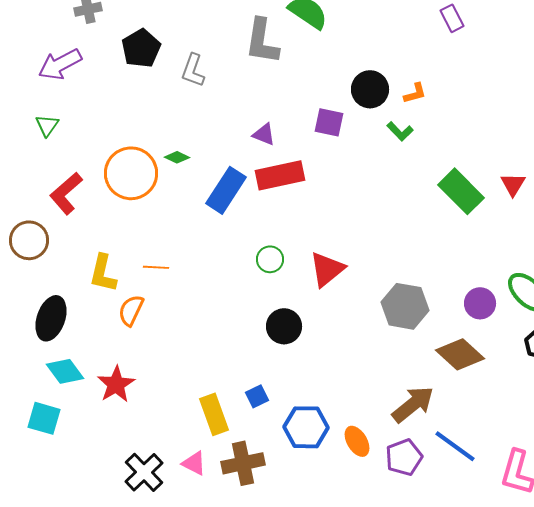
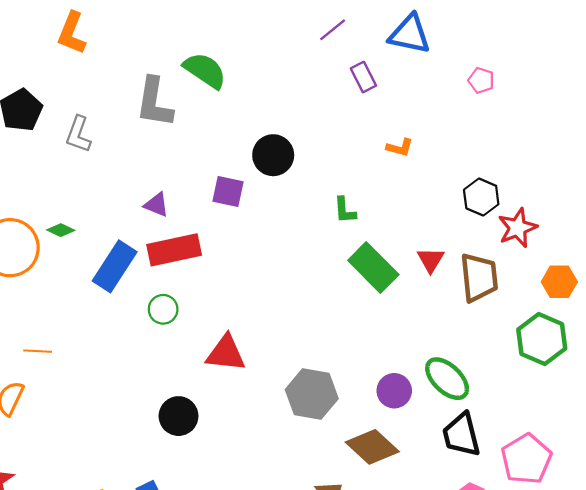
orange L-shape: (415, 93) -> (400, 147), moved, turned 30
green L-shape: (400, 131) -> (345, 210), moved, turned 40
green circle: (270, 259) -> (163, 309), moved
red triangle: (327, 269) -> (226, 353), turned 45

